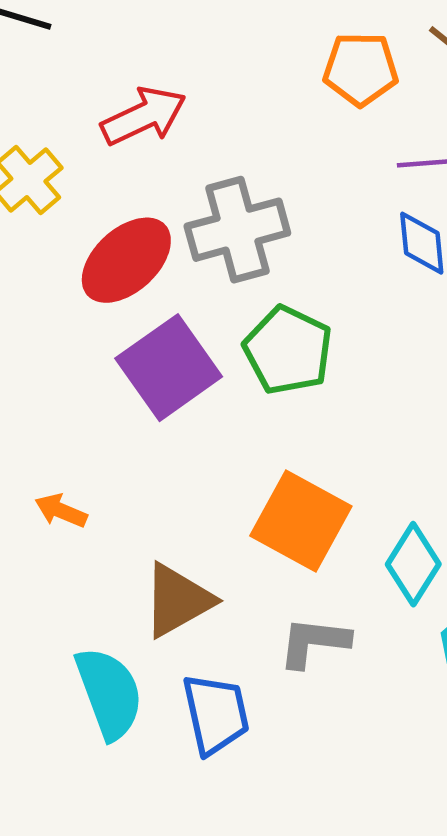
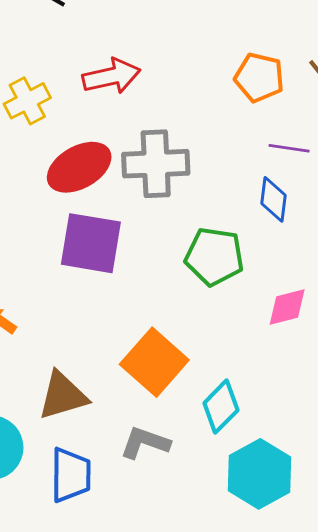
green pentagon: (288, 350) -> (214, 257), moved, turned -30
purple square: (169, 368) -> (91, 243), turned 32

